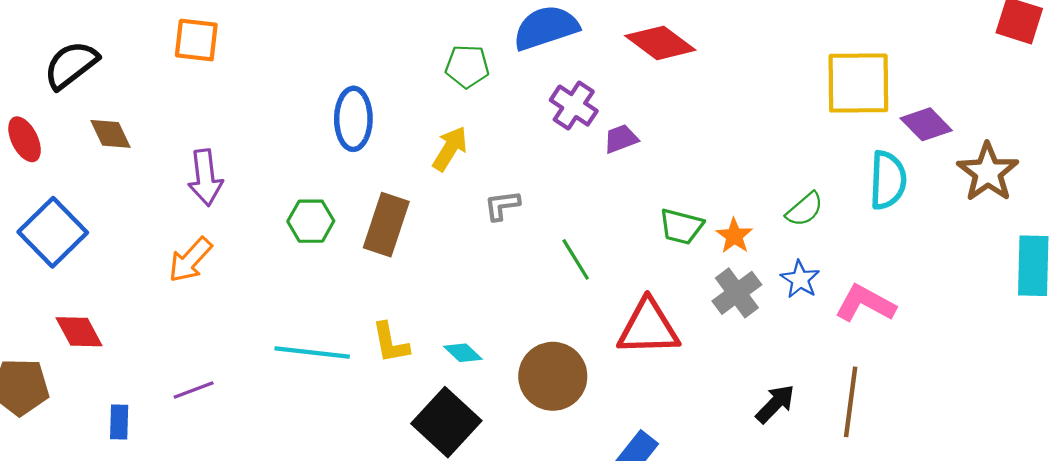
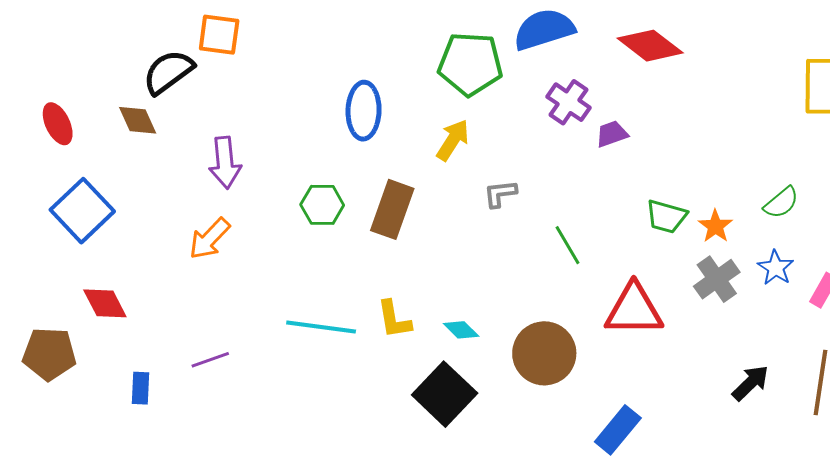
black semicircle: (71, 65) -> (168, 72), moved
green pentagon: (467, 66) -> (470, 64), size x1.6

